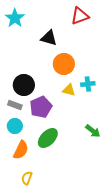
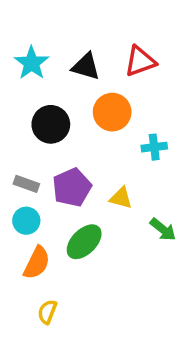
red triangle: (80, 16) -> (140, 61), moved
cyan star: (15, 18) -> (32, 63), moved
black circle: (24, 85) -> (51, 124), moved
yellow triangle: (69, 90) -> (121, 198), moved

